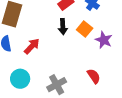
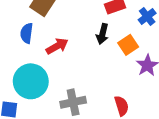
cyan circle: (20, 79) -> (31, 81), size x1.4

